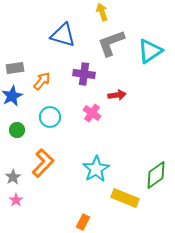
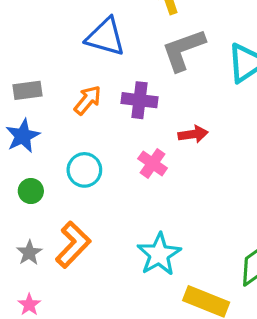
orange arrow: (42, 81) -> (88, 100), moved
gray star: (13, 177) -> (29, 253), moved

